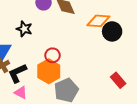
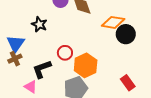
orange hexagon: (49, 71) -> (86, 65), moved
black L-shape: (17, 73) -> (42, 69), moved

